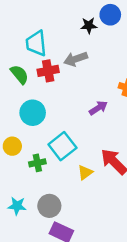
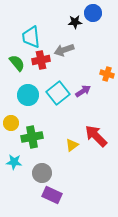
cyan square: (62, 146) -> (58, 93), moved
green cross: (37, 163) -> (32, 137), size x1.5
cyan star: (17, 206) -> (14, 162), moved

